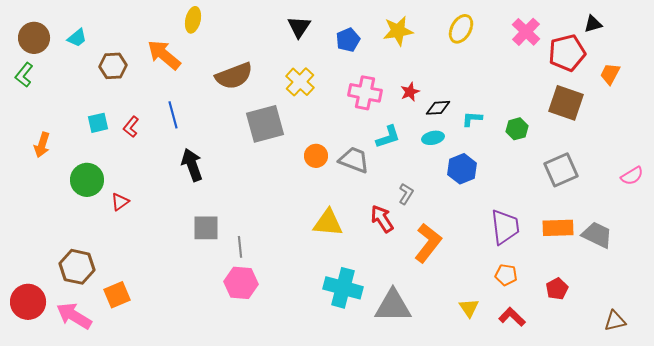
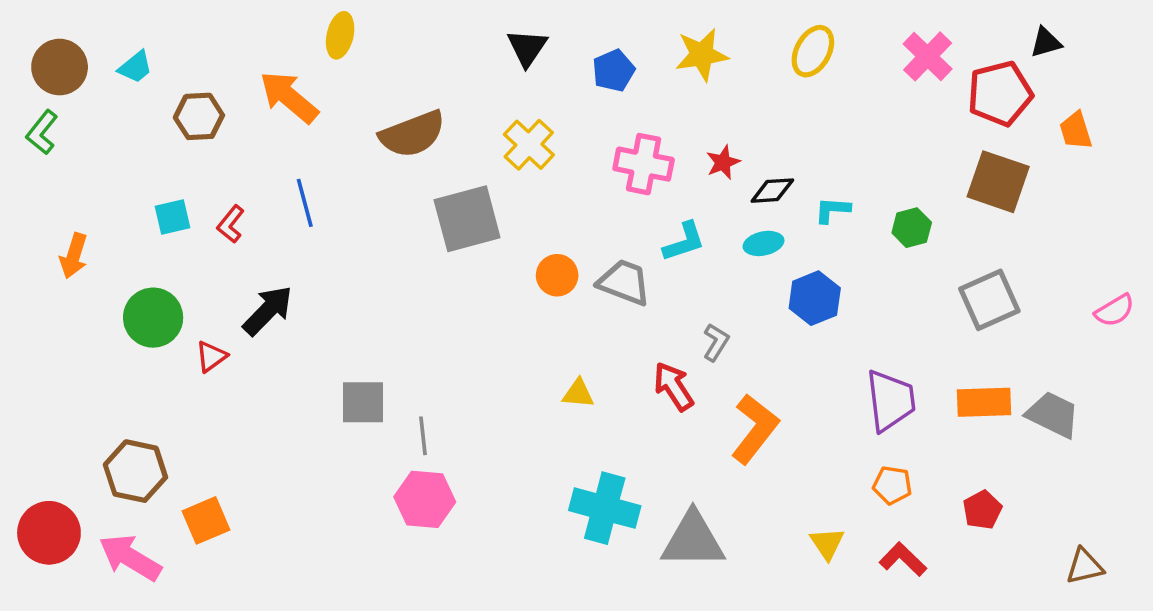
orange trapezoid: (610, 74) -> (1076, 131), turned -45
black arrow: (192, 165) -> (268, 311), moved, turned 64
yellow triangle: (328, 223) -> (578, 393), size x0.6

